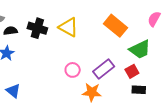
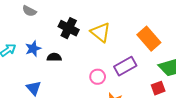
black semicircle: (11, 31) -> (54, 57), moved
purple rectangle: (104, 69) -> (125, 66), moved

